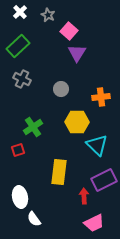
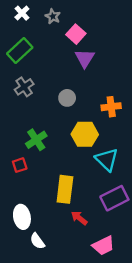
gray cross: (22, 79) -> (24, 87), turned 30
red arrow: (84, 196) -> (79, 218), moved, turned -49

